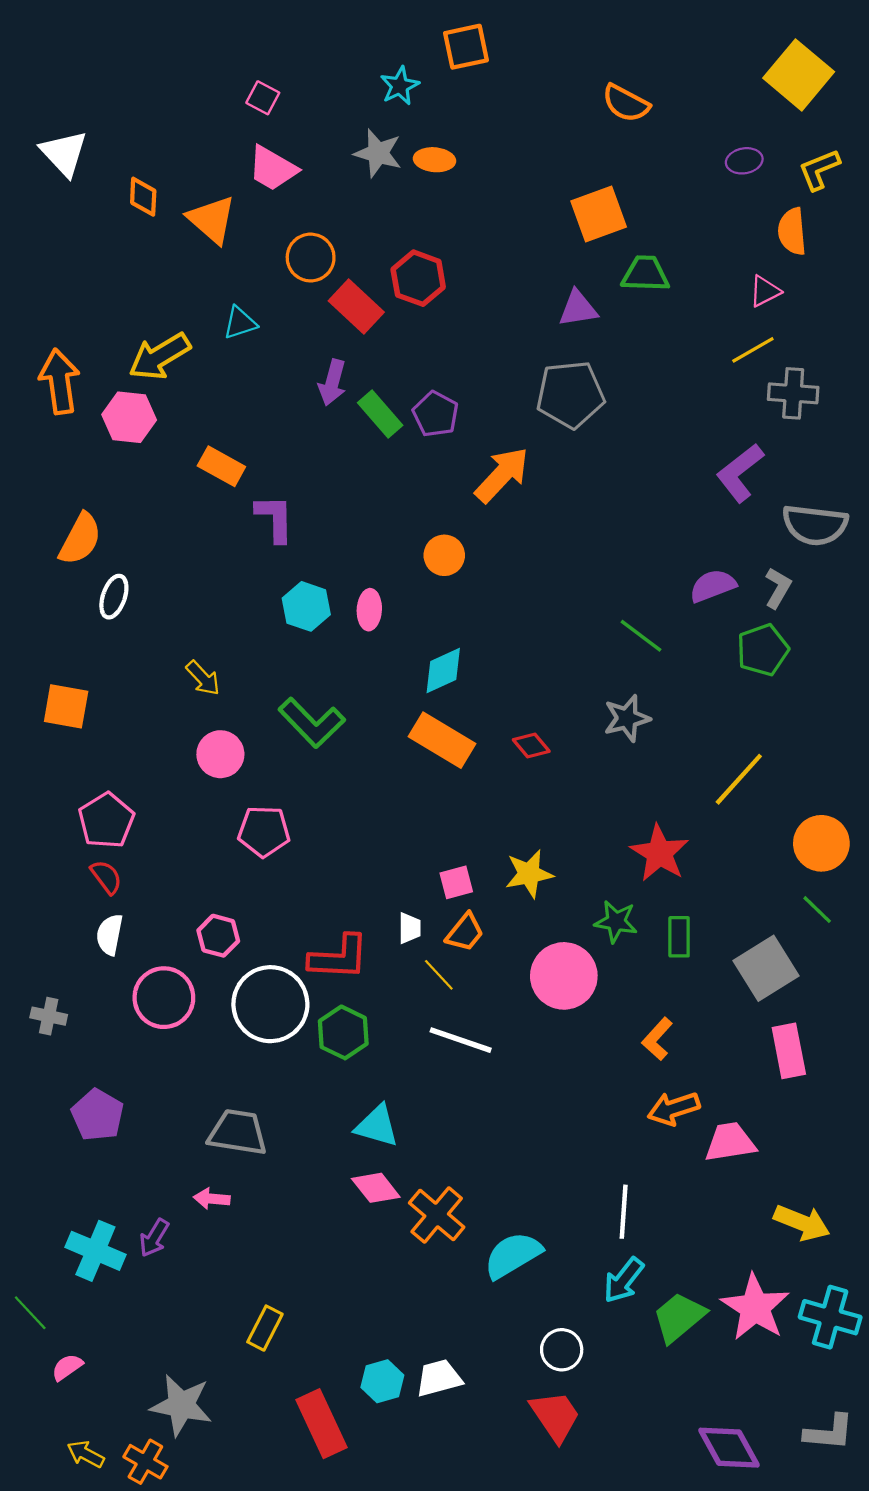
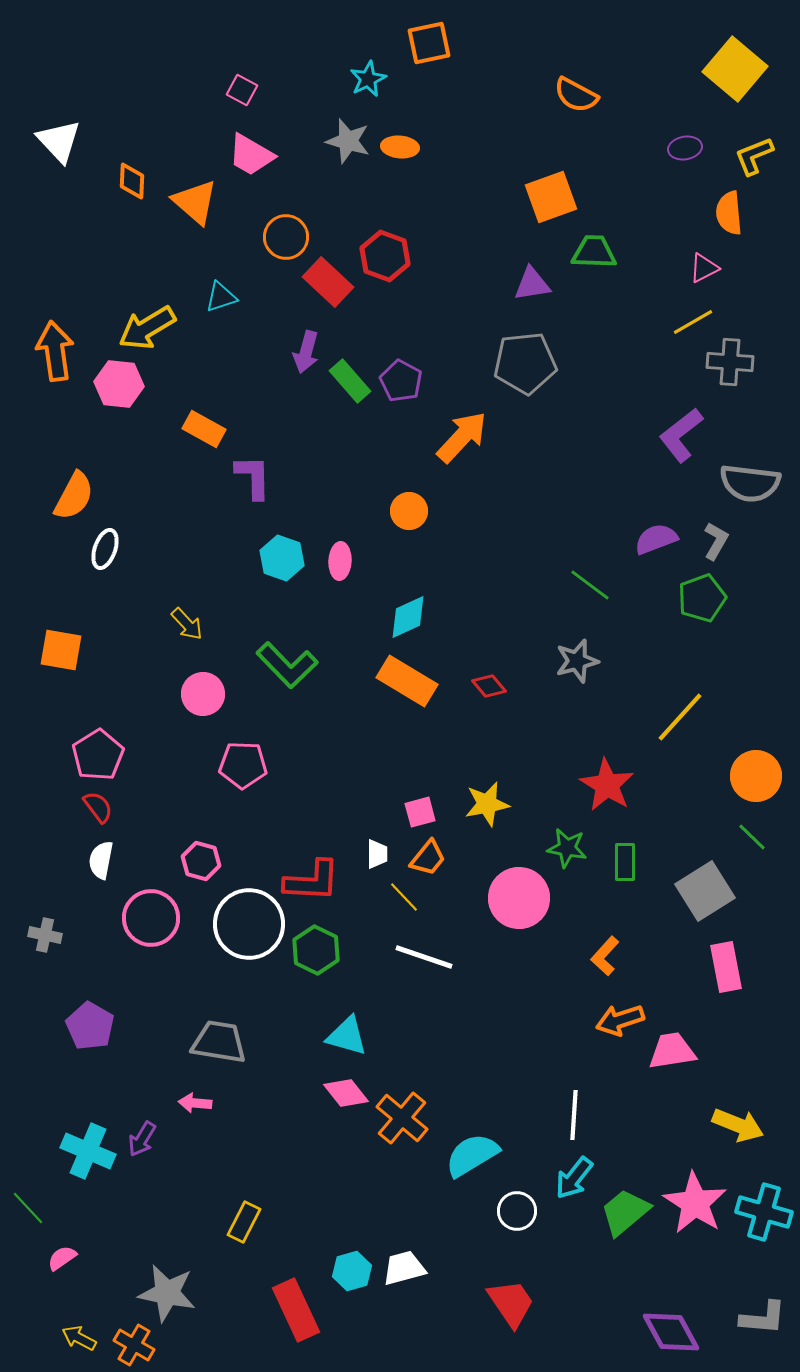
white circle: (562, 1350) -> (517, 1211), moved

